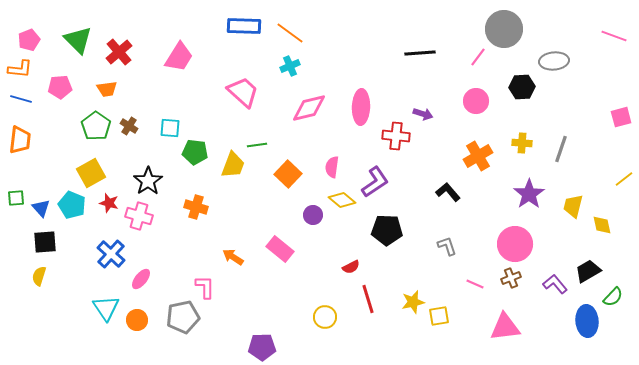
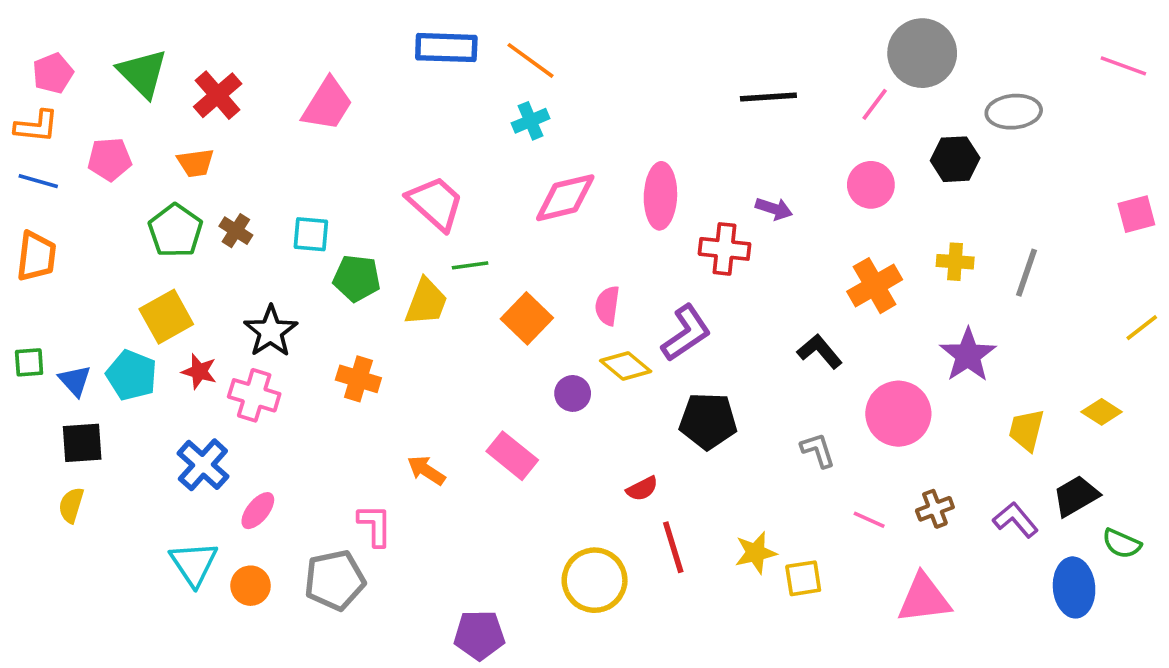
pink trapezoid: (243, 92) -> (435, 203), moved
yellow trapezoid: (573, 206) -> (1026, 430), moved
yellow diamond: (602, 225) -> (1102, 412), turned -45
pink circle: (515, 244) -> (898, 414), moved
green semicircle: (613, 297) -> (1122, 544), turned 70
yellow circle: (325, 317) -> (595, 580), size x1.5

